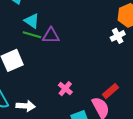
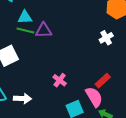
cyan triangle: (32, 21) -> (25, 17), turned -35
white cross: (118, 36) -> (106, 38), moved

